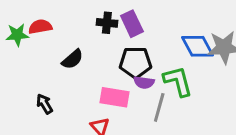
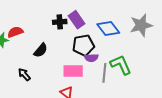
blue diamond: (198, 46) -> (108, 29), moved
green L-shape: (178, 81) -> (121, 65), moved
black arrow: (45, 104) -> (24, 74), moved

